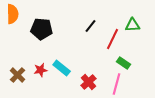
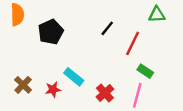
green triangle: (133, 25) -> (157, 15), moved
black pentagon: (42, 29) -> (51, 32), turned -30
red star: (41, 70) -> (53, 90), moved

